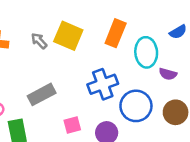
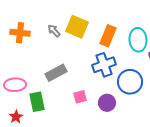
orange rectangle: (116, 33) -> (108, 36), moved

